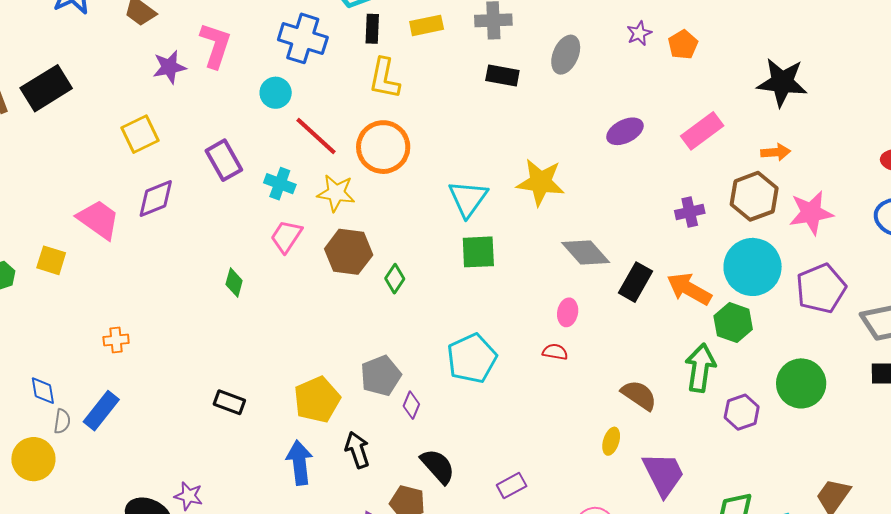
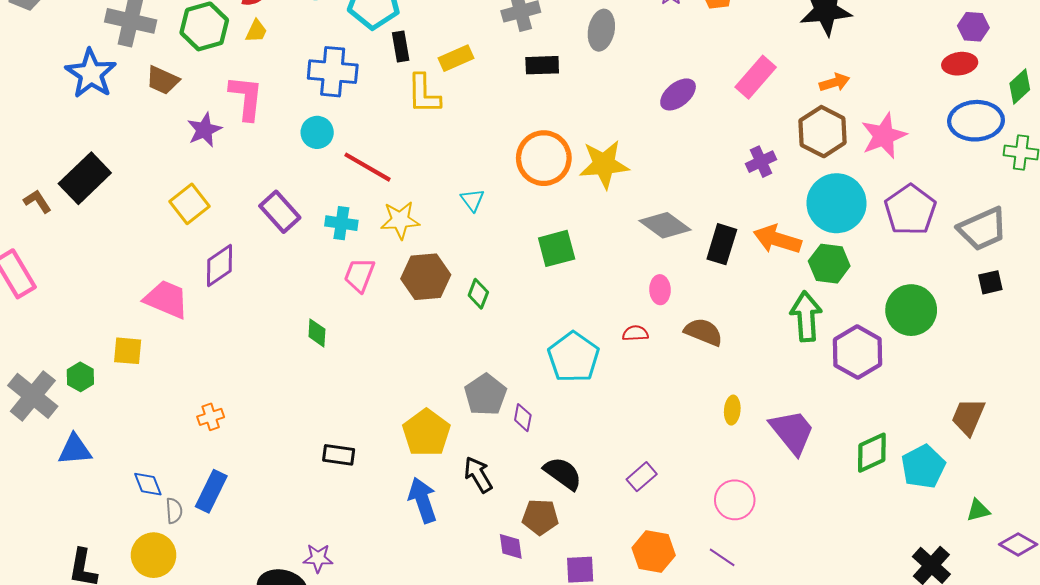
yellow rectangle: (427, 25) -> (456, 58), moved
orange circle: (383, 147) -> (544, 158), moved
cyan triangle: (468, 199) -> (472, 200), moved, size x0.6
red semicircle: (555, 352) -> (635, 333), moved
brown semicircle: (639, 395) -> (703, 332), moved
purple hexagon: (742, 412) -> (857, 352), size x1.4

